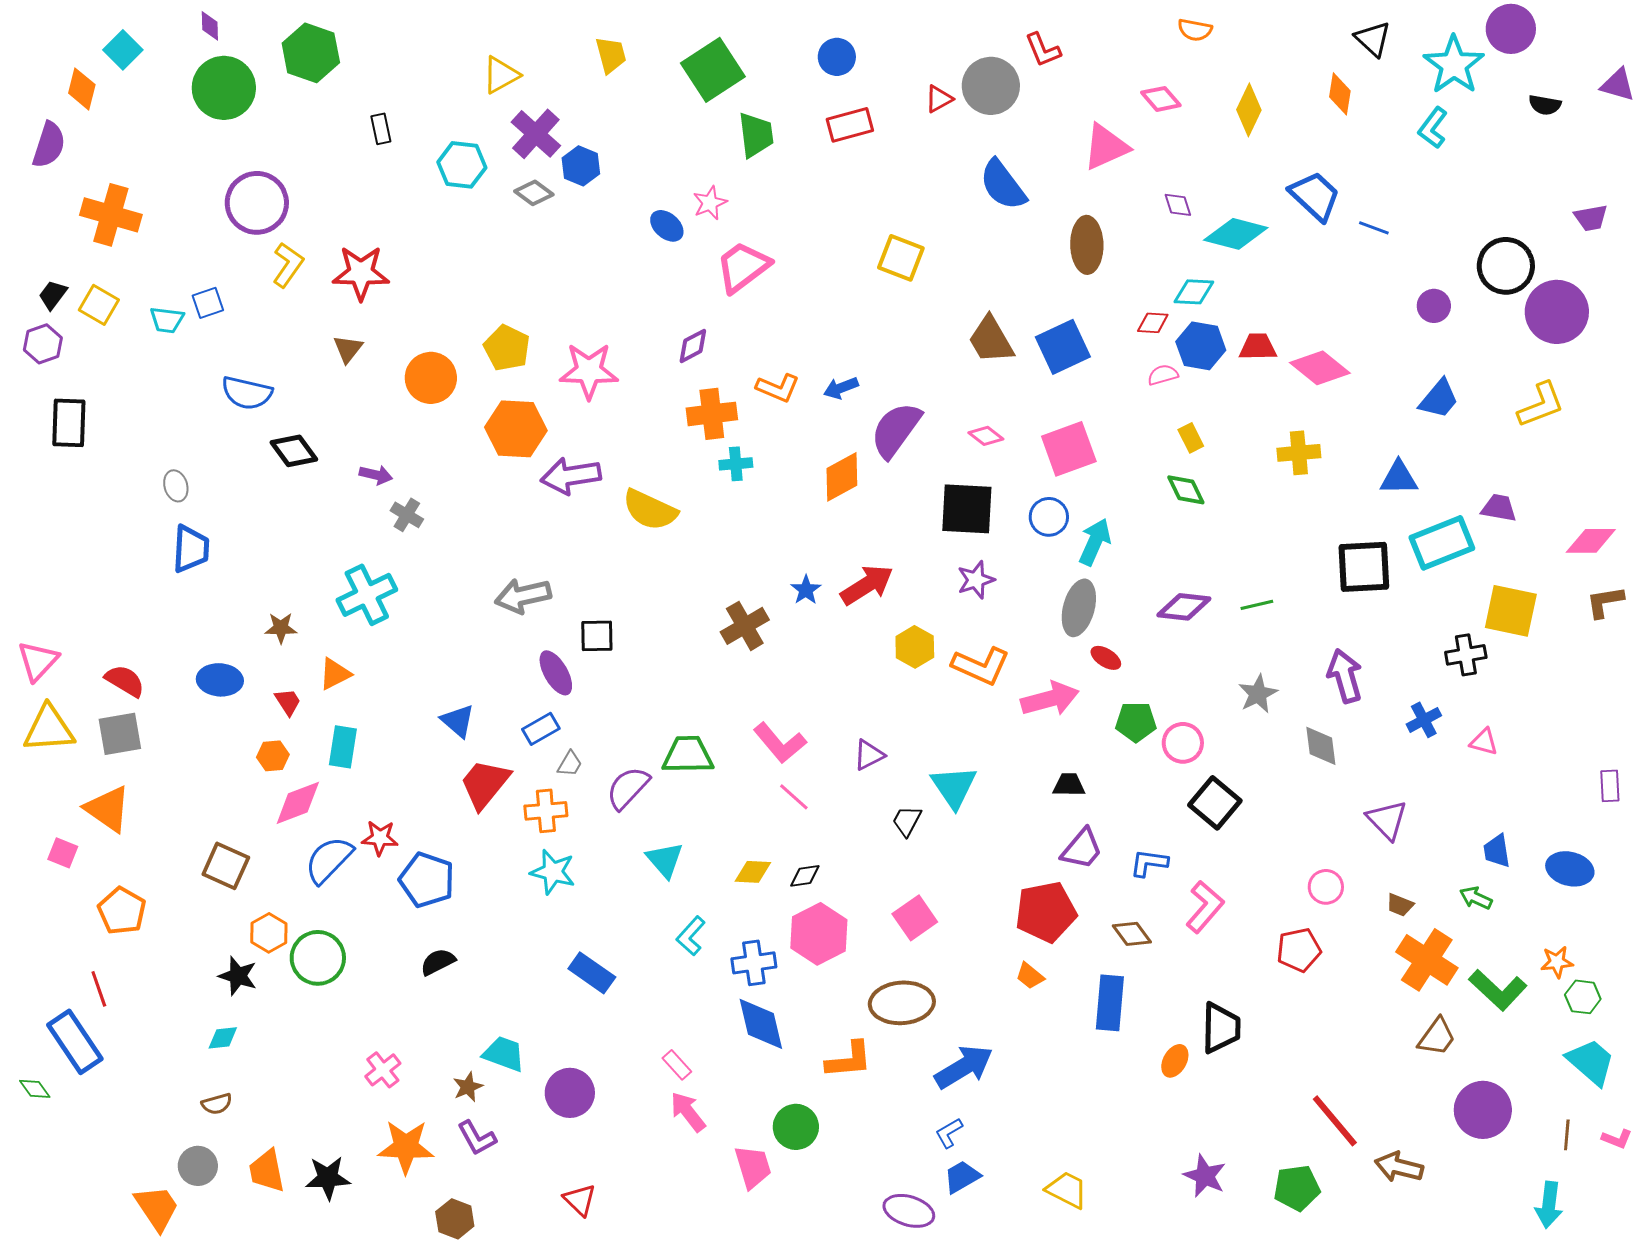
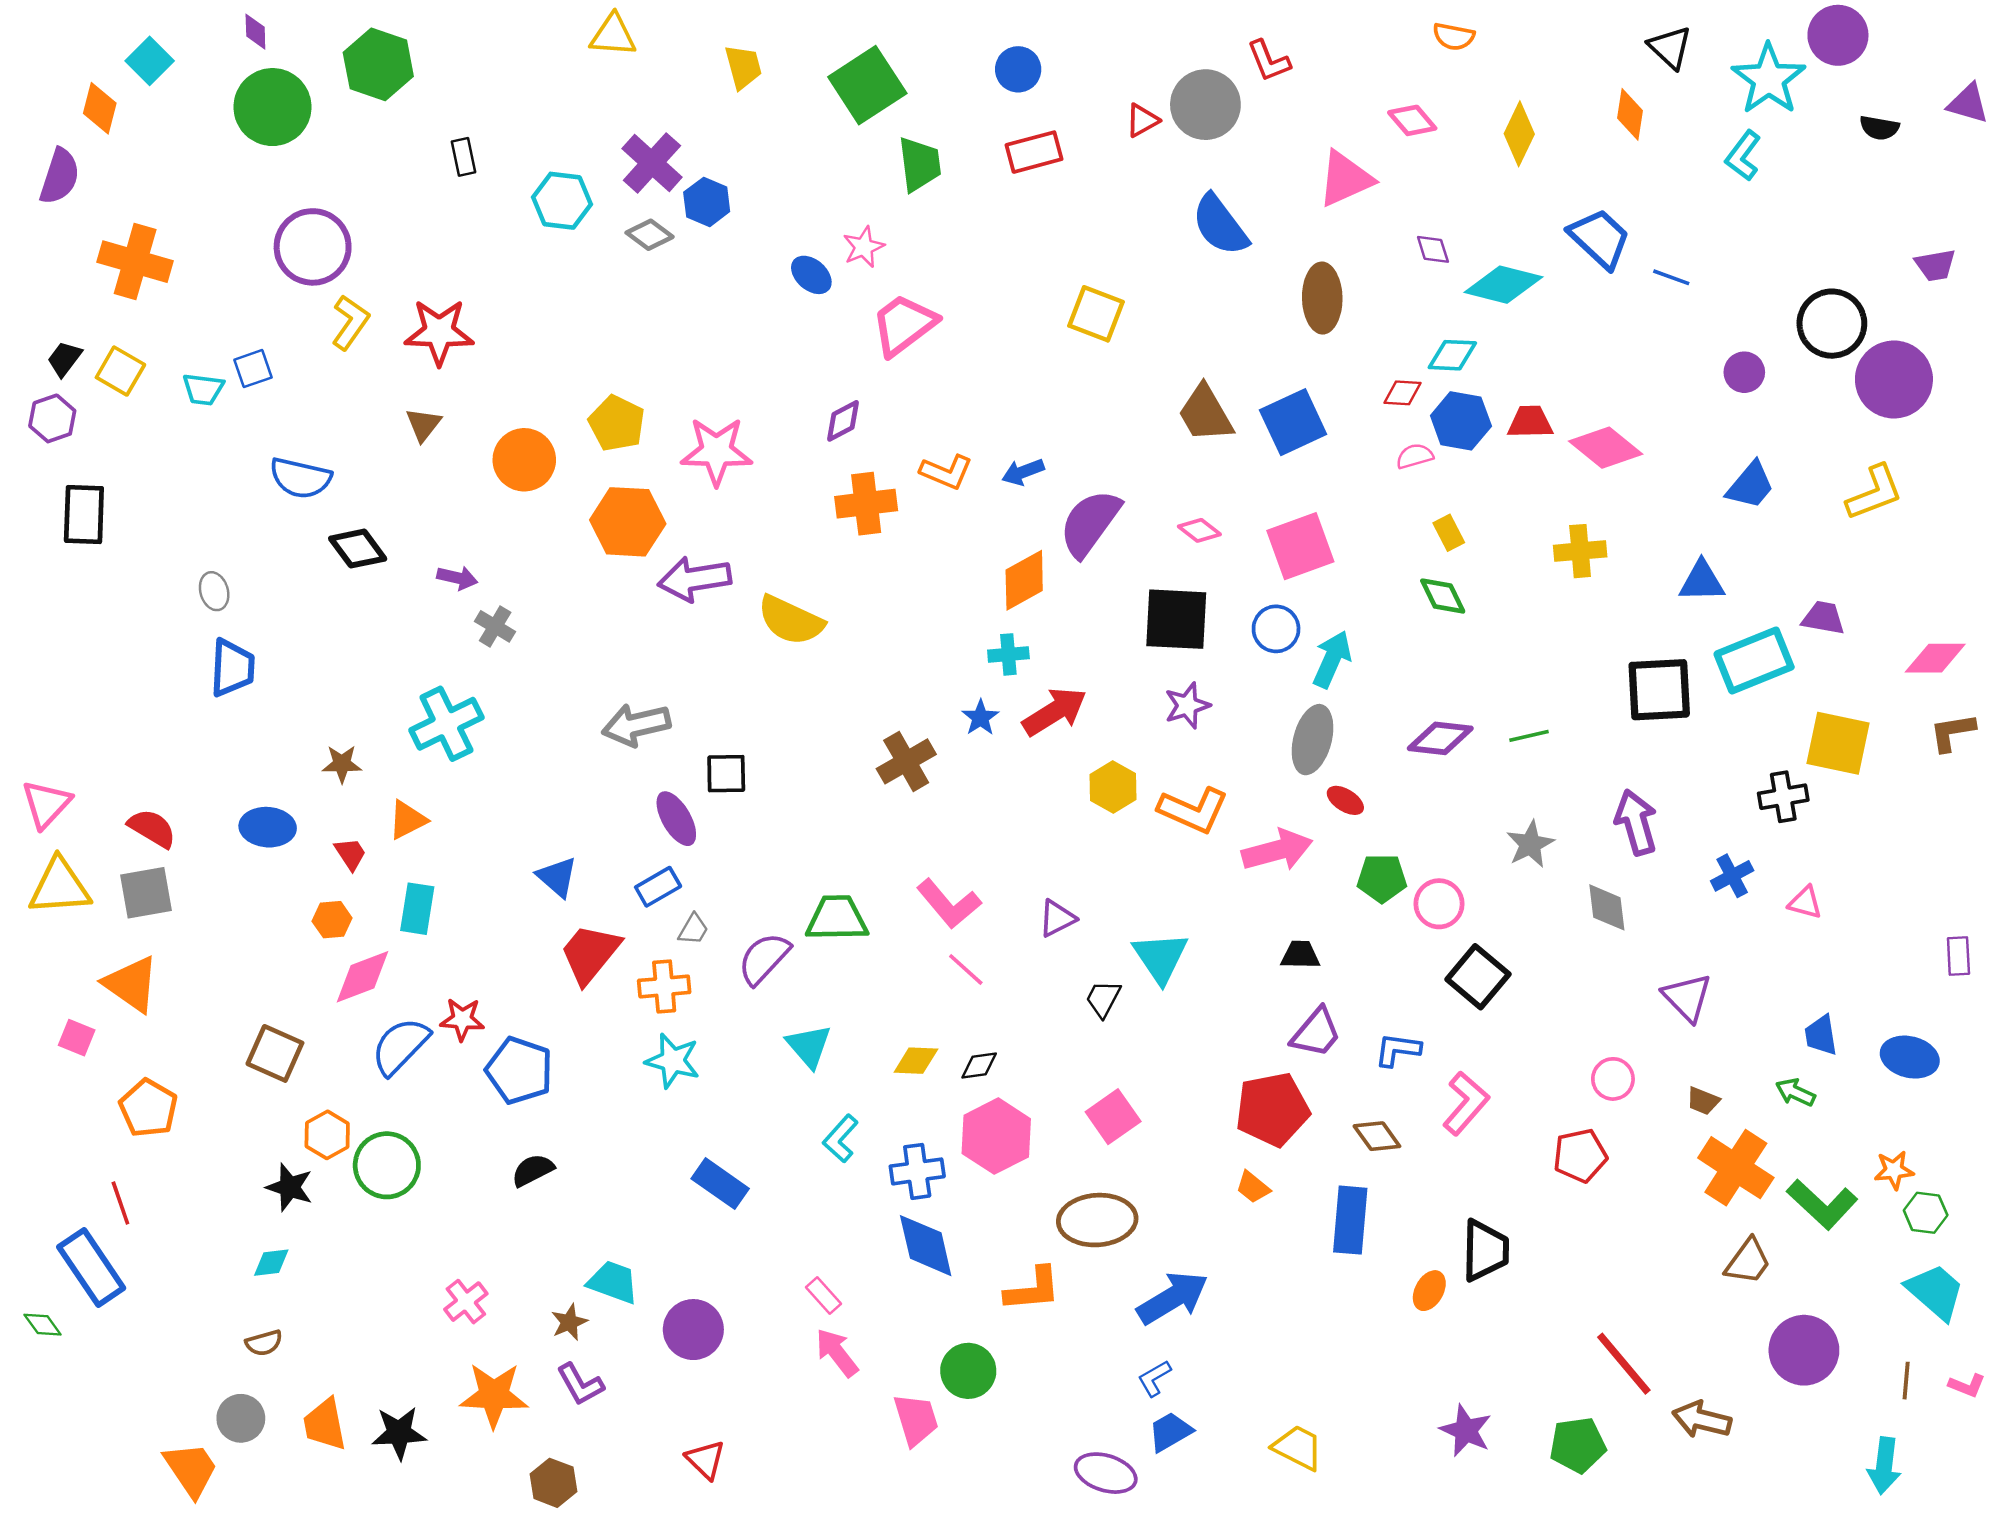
yellow triangle: (501, 75) -> (613, 35), moved, turned 33
cyan cross: (736, 464) -> (1008, 654), moved

